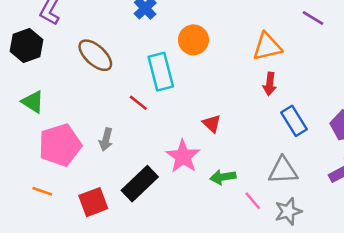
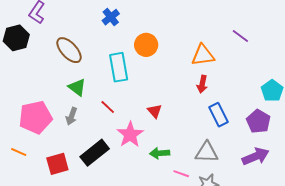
green triangle: (33, 102) -> (77, 87), moved
red line: (138, 103) -> (108, 107), moved
pink line: (253, 201) -> (181, 174), turned -35

